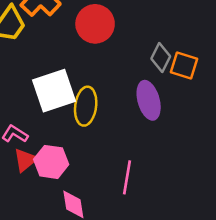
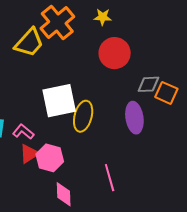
red circle: (95, 24) -> (115, 53), moved
gray diamond: (161, 57) -> (148, 84), turned 55
pink line: (127, 177) -> (110, 178), turned -32

